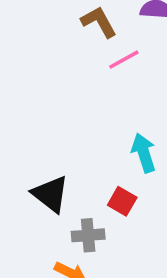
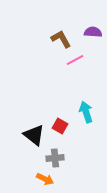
red square: (122, 201) -> (60, 126), moved

